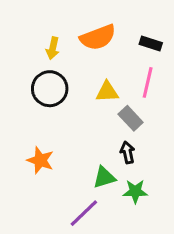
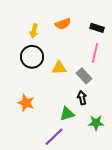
orange semicircle: (98, 37) -> (63, 24), size x0.7
yellow triangle: (107, 92) -> (59, 68), moved
green star: (135, 191) -> (96, 123), moved

